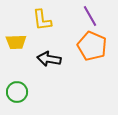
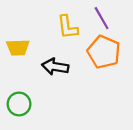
yellow L-shape: (42, 20) -> (68, 27), moved

